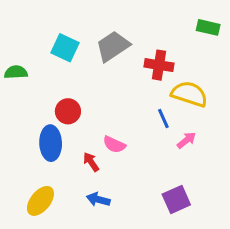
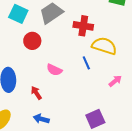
red circle: (68, 111) -> (32, 41), moved
pink arrow: (186, 140) -> (115, 81), moved
pink semicircle: (114, 145) -> (54, 70), moved

